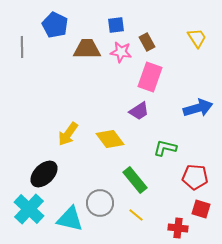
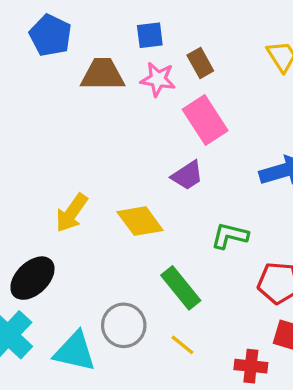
pink rectangle: (150, 77) -> (205, 120), turned -52

